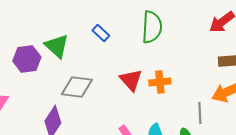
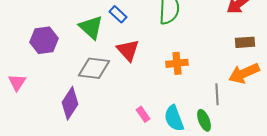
green triangle: (57, 46) -> (91, 27), moved
red triangle: (131, 80) -> (128, 50), moved

